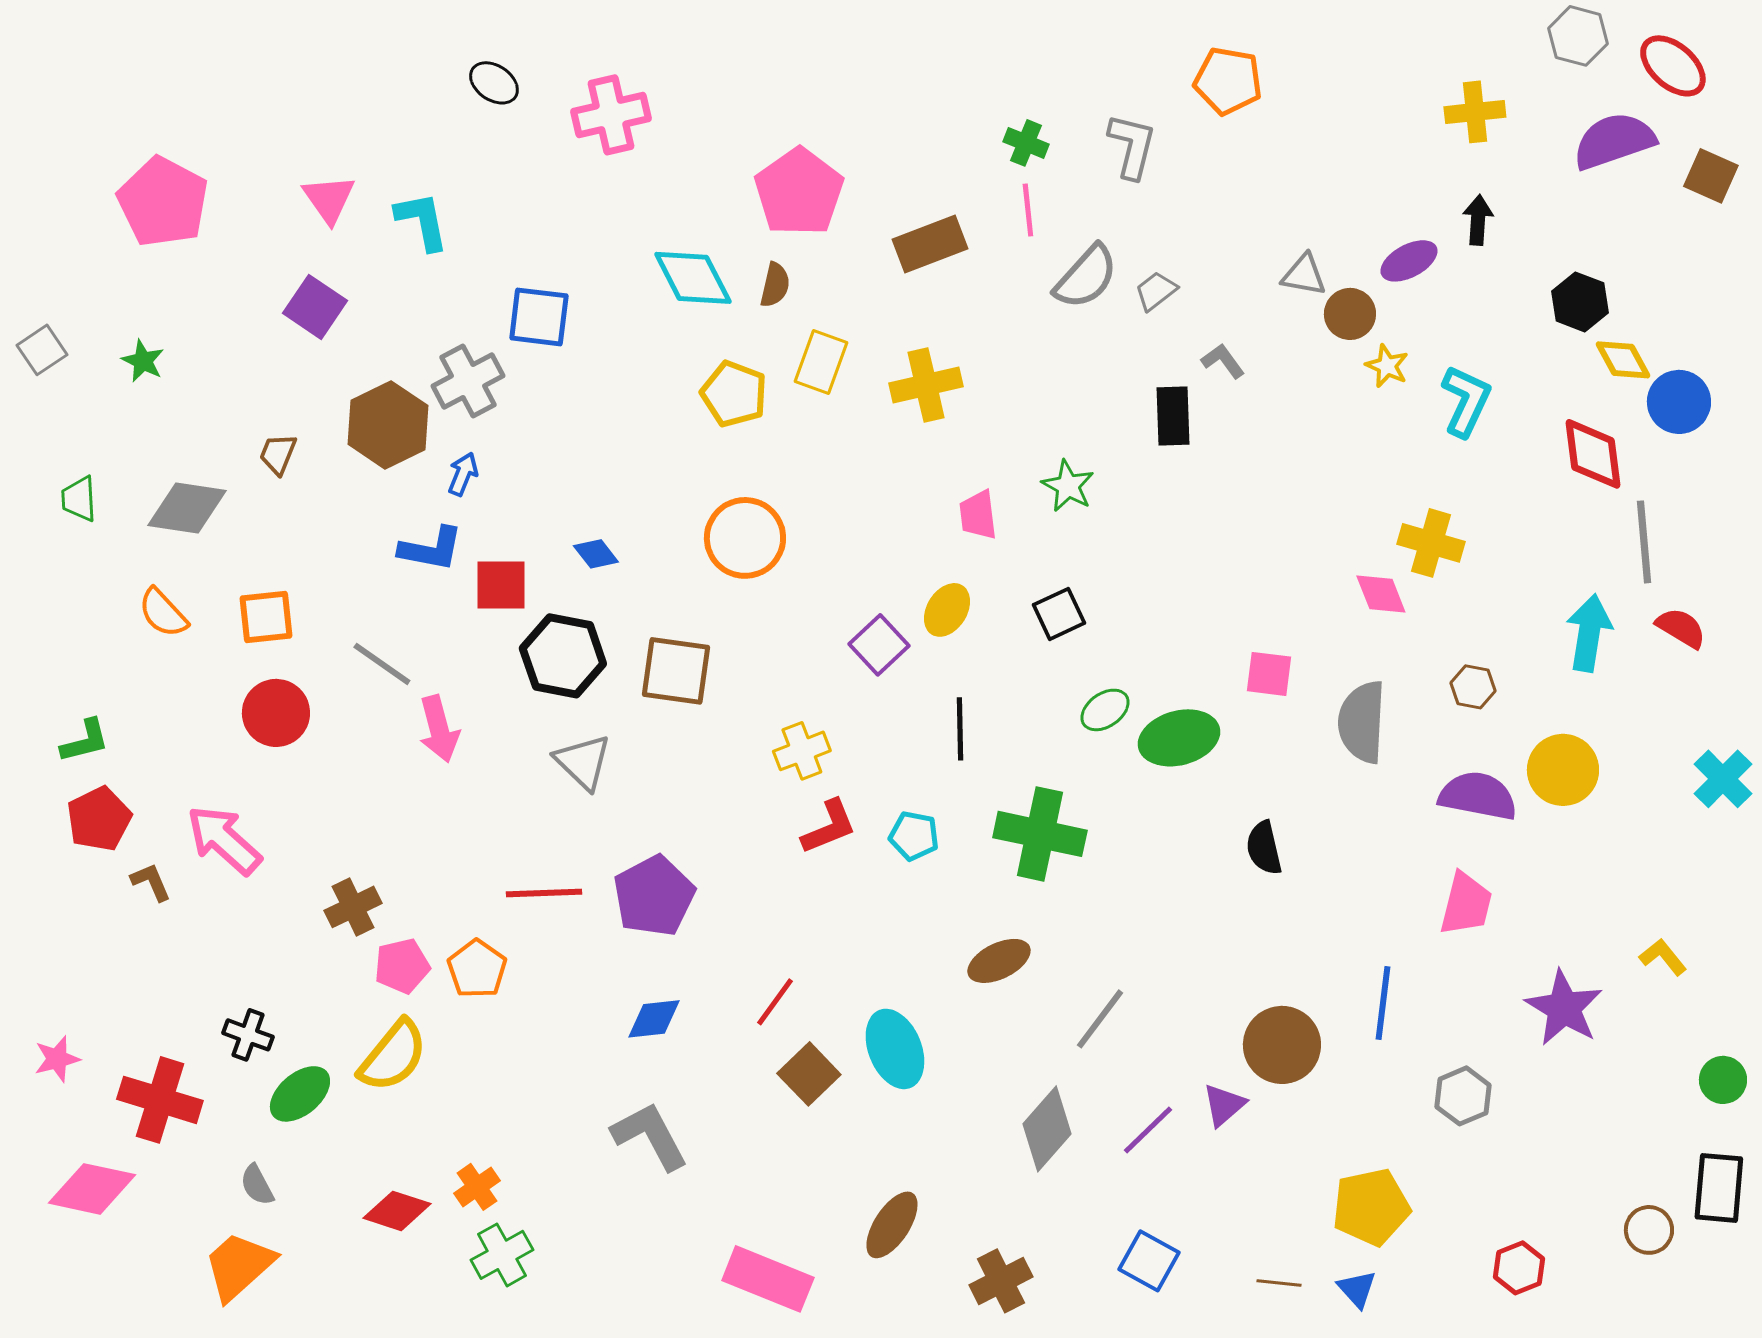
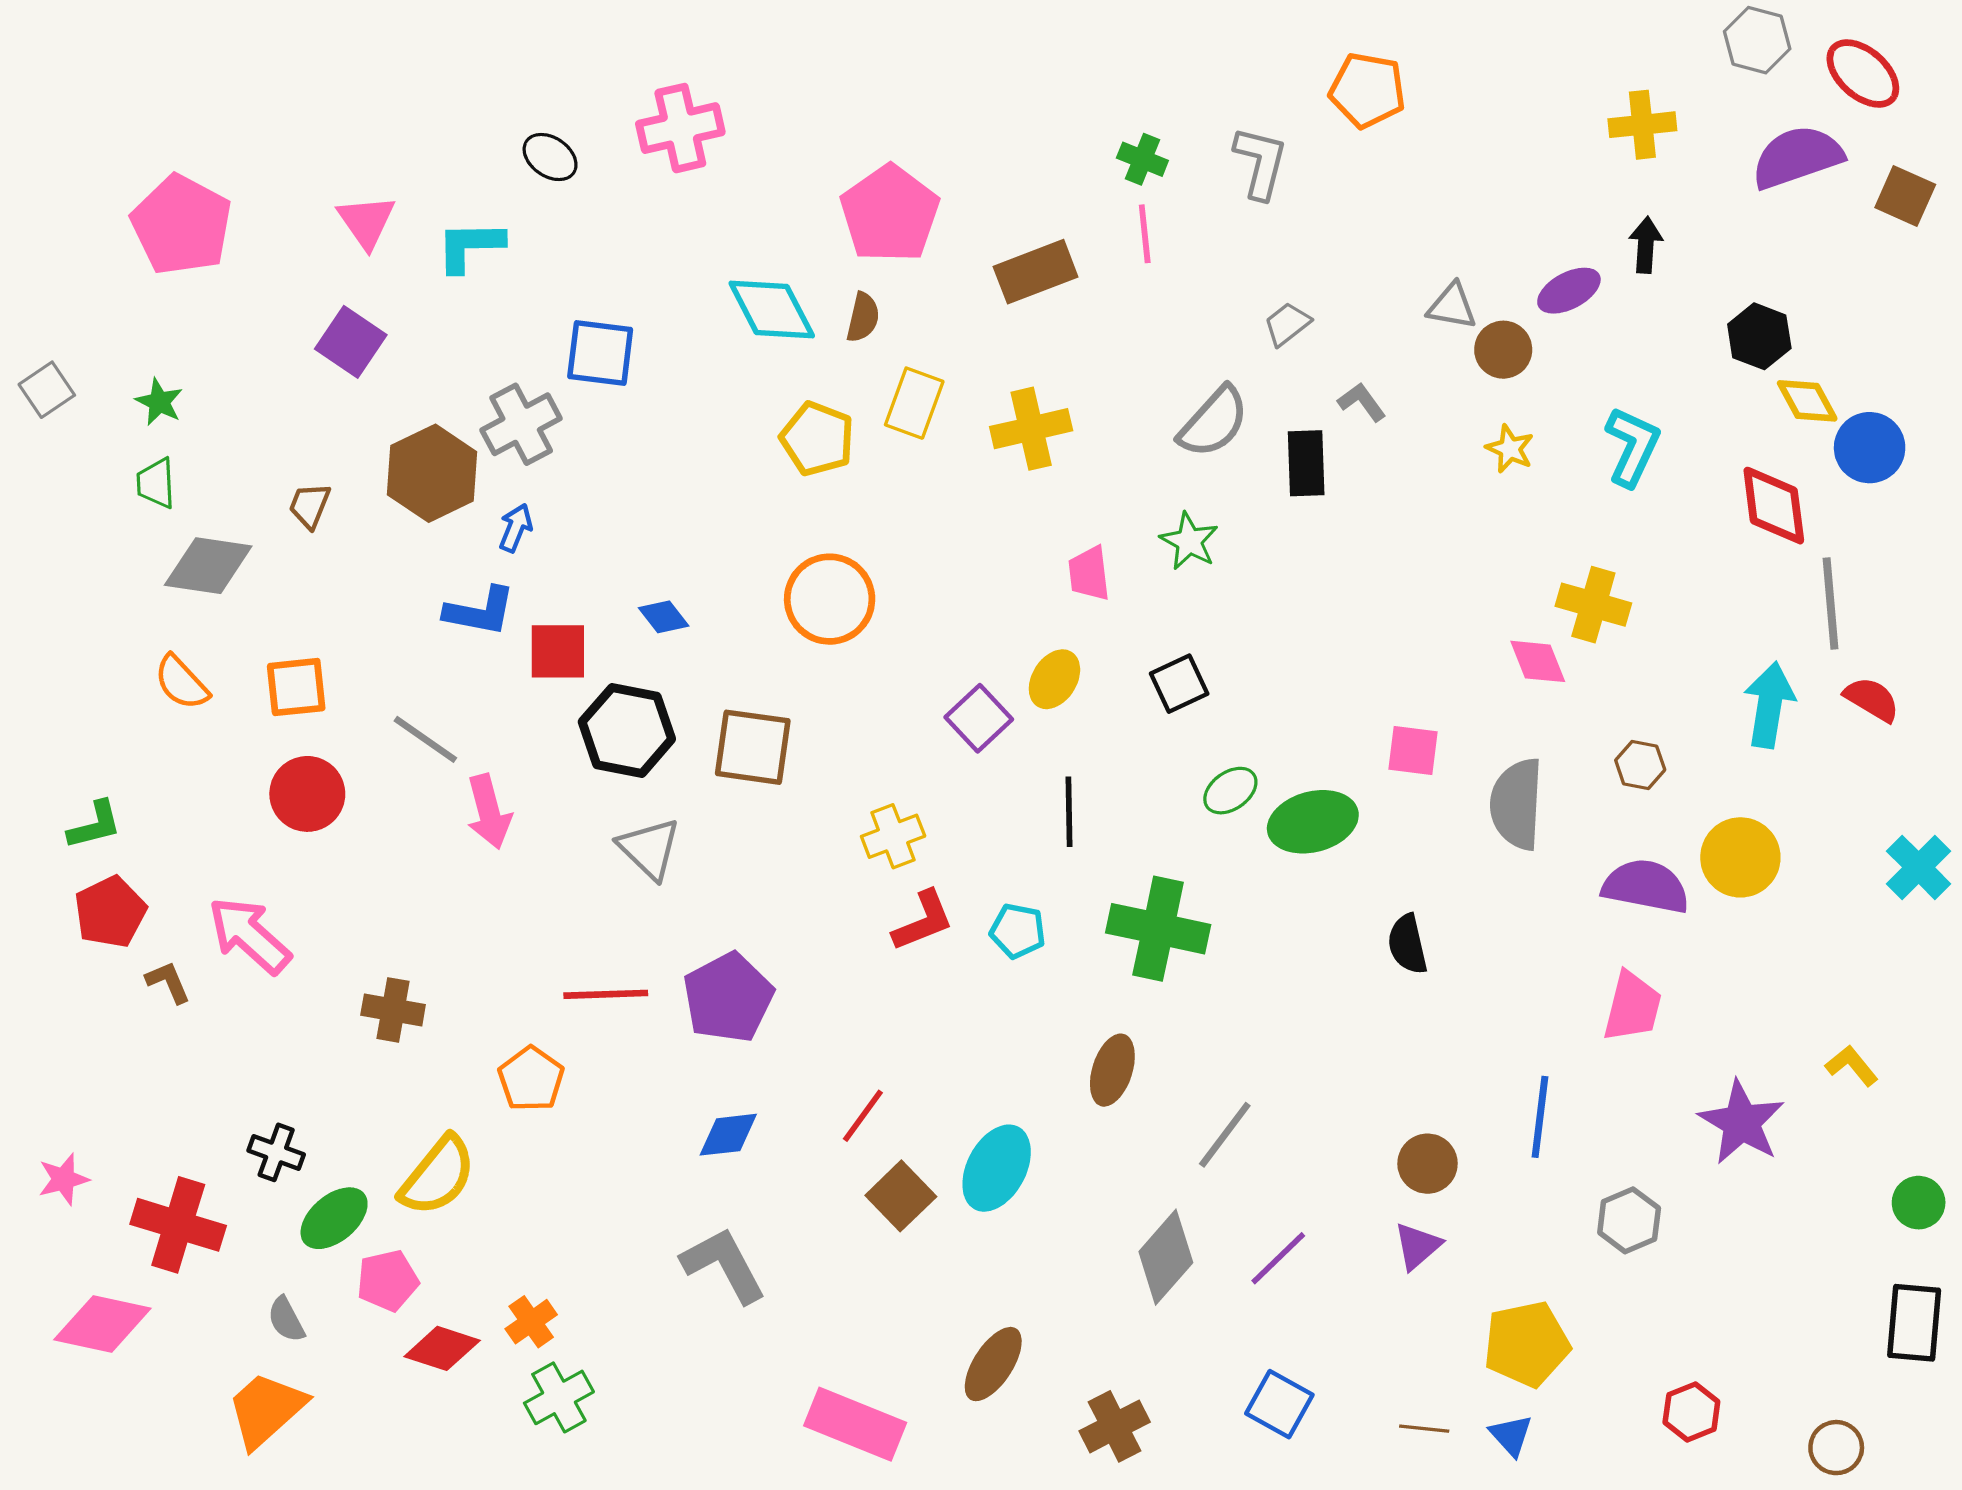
black ellipse: (494, 83) -> (550, 157), moved
cyan L-shape: (422, 221) -> (470, 246), turned -80
gray semicircle: (1086, 277) -> (1214, 422), moved
yellow star: (1387, 366) -> (1510, 449), moved
green trapezoid: (79, 499) -> (156, 483), moved
brown cross: (353, 907) -> (393, 1010), turned 36
brown ellipse: (999, 961) -> (1112, 1070), turned -46
pink pentagon: (402, 966) -> (387, 1281), moved
brown circle: (1282, 1045) -> (1428, 1164), size x0.7
cyan ellipse: (895, 1049) -> (997, 1168), turned 50
purple triangle: (1224, 1105) -> (1417, 1246), moved
brown circle: (1649, 1230) -> (1836, 1448), moved

